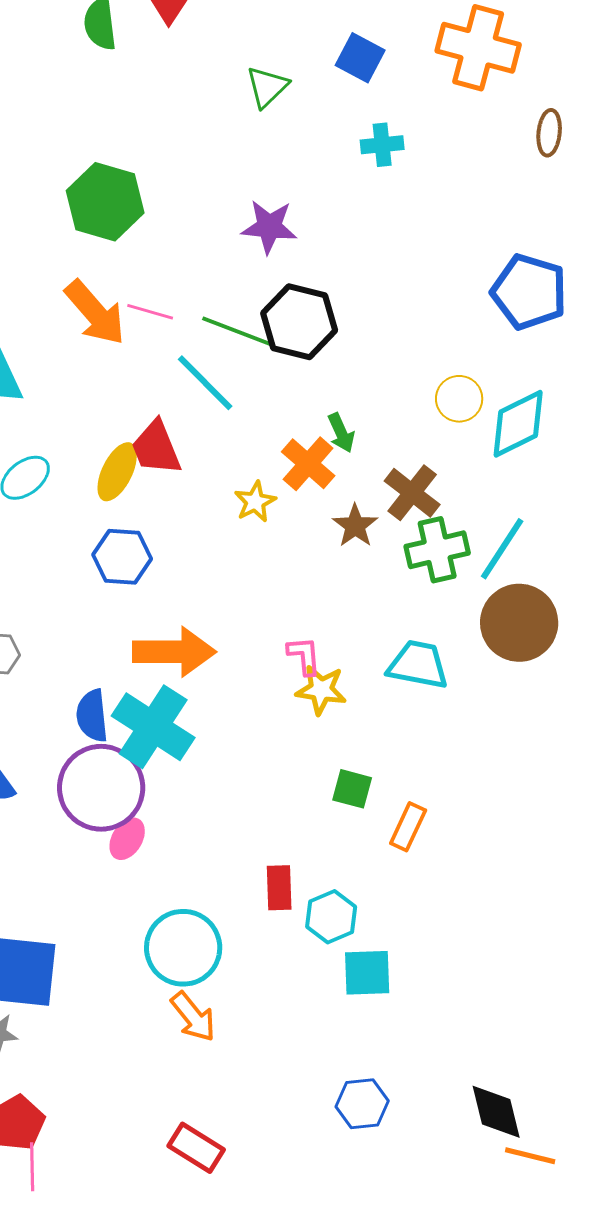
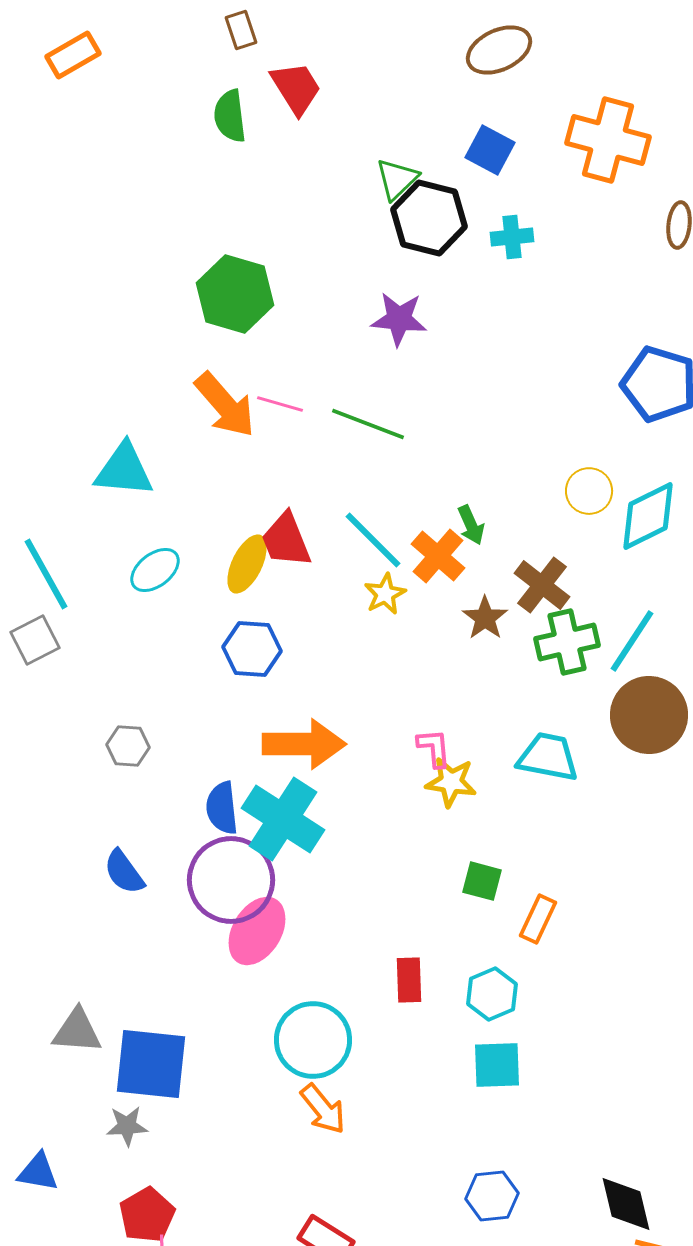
black hexagon: (299, 322) -> (429, 218), moved
cyan line: (205, 383) -> (373, 540), moved
pink ellipse: (127, 839) -> (257, 931), size x1.6
cyan hexagon: (331, 917) -> (492, 994), moved

